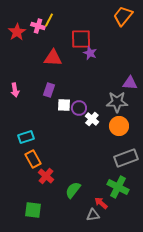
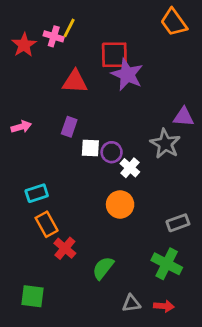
orange trapezoid: (123, 16) -> (174, 22), turned -75
purple star: (90, 53) -> (127, 75), size x1.6
pink arrow: (15, 90) -> (21, 127), turned -96
gray star: (117, 102) -> (165, 144), turned 30
orange circle: (119, 126) -> (120, 204), moved
gray rectangle: (126, 158) -> (178, 223), size x0.7
red arrow: (101, 203) -> (164, 306), moved, turned 144
green square: (33, 210) -> (32, 296), moved

